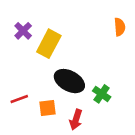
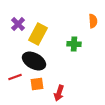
black ellipse: (69, 81) -> (34, 61), moved
green cross: (102, 94) -> (74, 44), moved, turned -32

